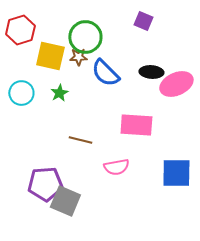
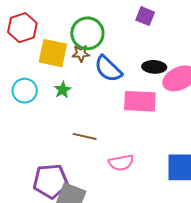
pink rectangle: (136, 125) -> (140, 101), moved

